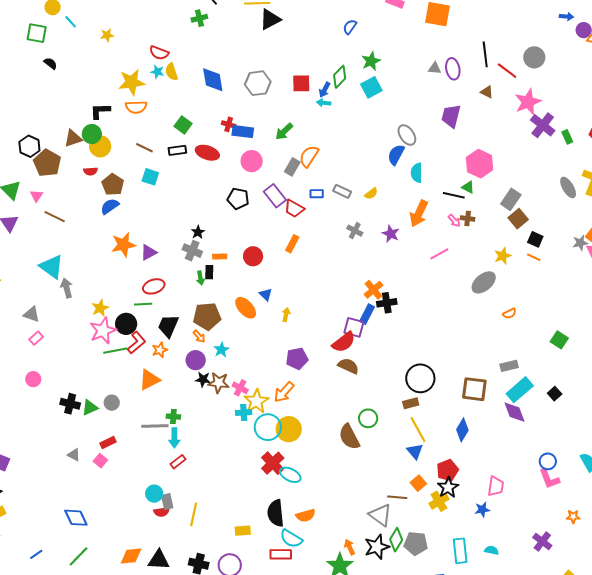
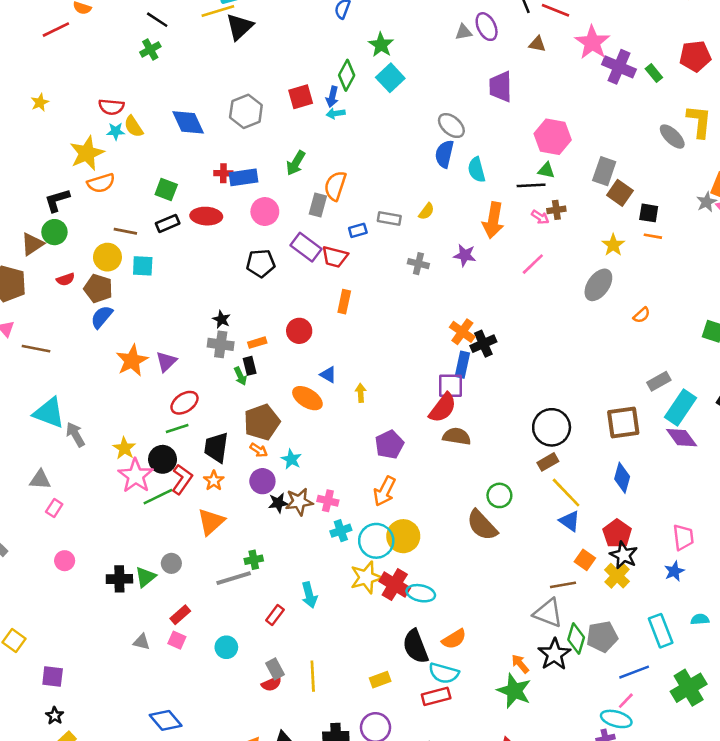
yellow circle: (100, 146) -> (107, 257), moved
yellow star: (256, 401) -> (366, 578), moved, turned 30
cyan arrow: (174, 438) -> (309, 595), moved
cyan circle: (154, 494) -> (226, 647), moved

